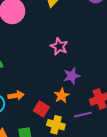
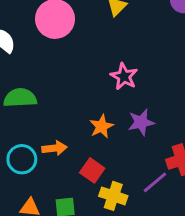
orange star: (62, 96) -> (101, 126), moved
purple line: (83, 115) -> (155, 182), turned -30

